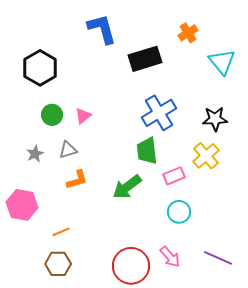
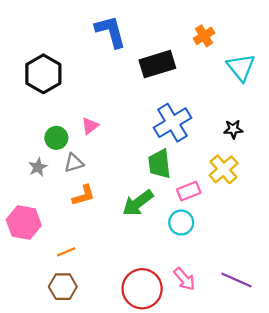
green circle: (52, 115) -> (56, 138), moved
black star: (215, 119) -> (233, 129), size x0.7
cyan circle: (179, 212) -> (181, 223), moved

